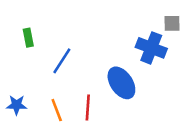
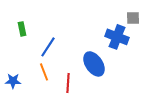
orange line: (57, 110) -> (44, 72), moved

